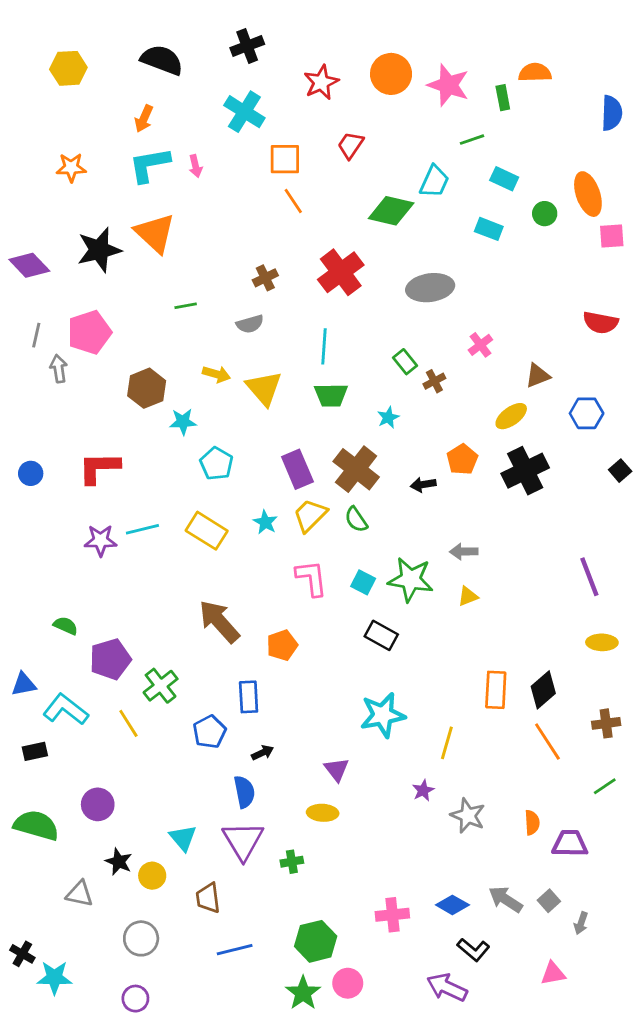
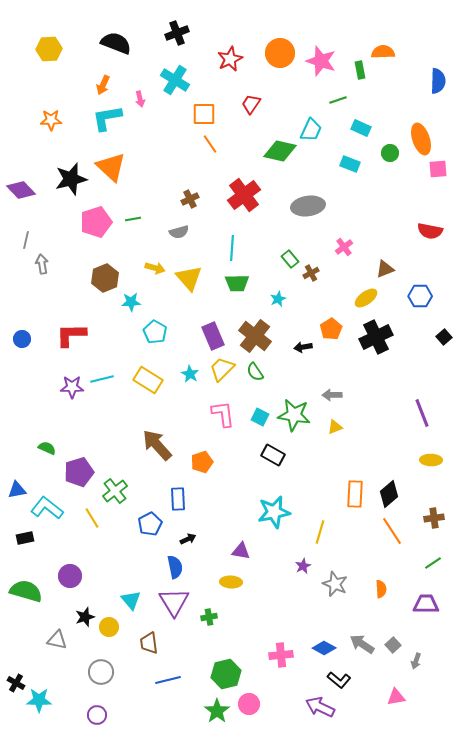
pink arrow: (195, 166) -> (140, 99), moved
pink pentagon: (89, 332) -> (96, 222), moved
purple triangle: (337, 769) -> (241, 551), turned -42
purple trapezoid: (570, 844) -> (426, 604), moved
black star: (119, 862) -> (85, 617), turned 30

